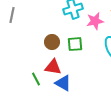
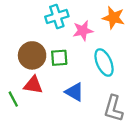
brown circle: (52, 42) -> (32, 55), size x1.5
blue triangle: (63, 83) -> (75, 92), moved

